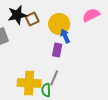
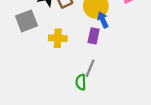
yellow cross: (29, 83) -> (58, 38), moved, size x0.7

